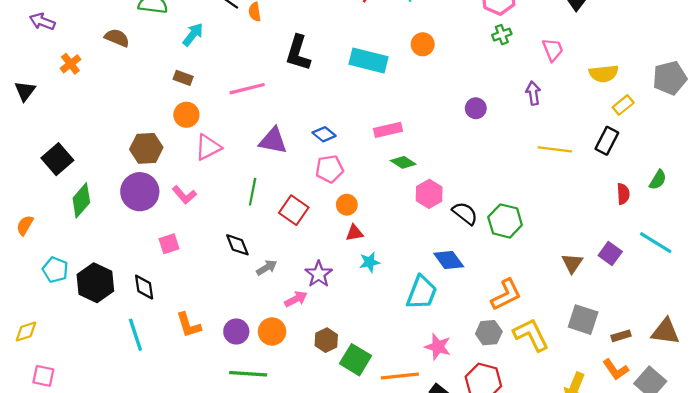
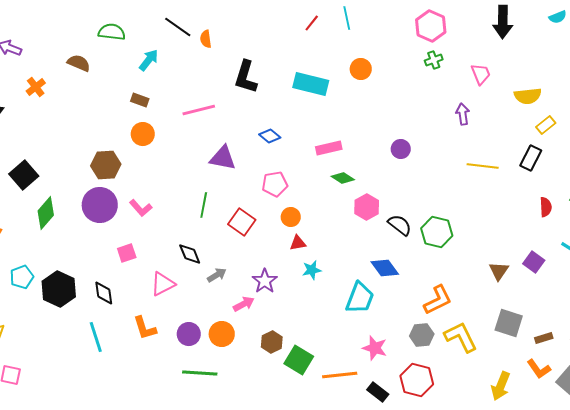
purple circle: (476, 108) -> (401, 149), moved
blue diamond: (324, 134) -> (270, 136), moved
pink triangle: (208, 147) -> (163, 284), moved
cyan pentagon: (55, 270) -> (22, 277), turned 30

